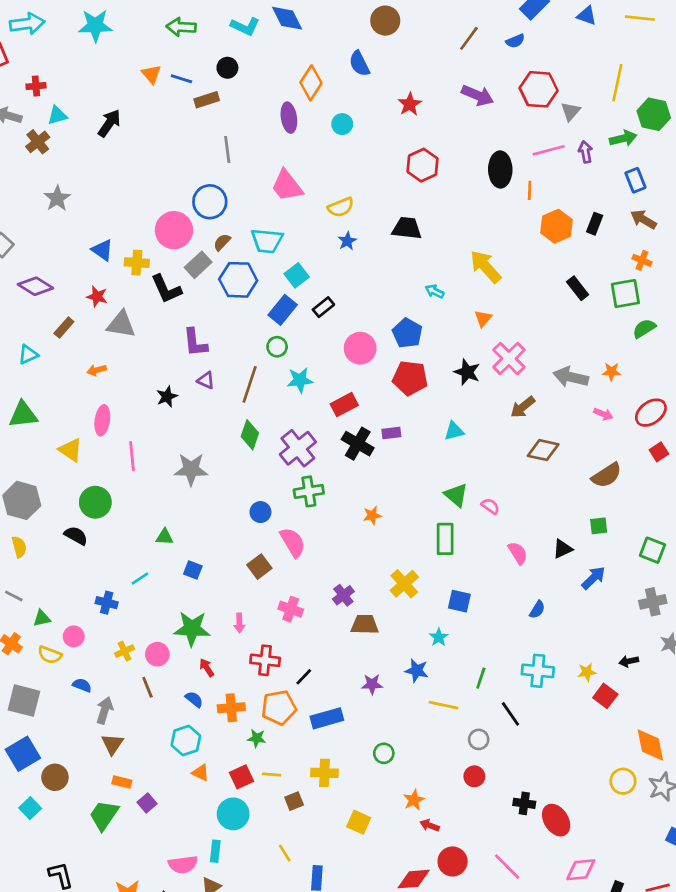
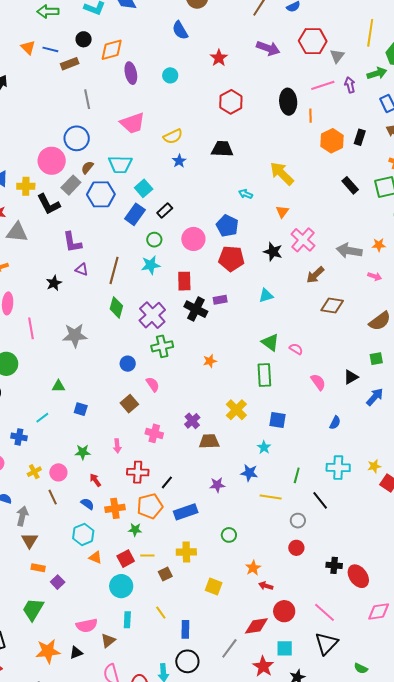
orange diamond: (311, 83) -> (112, 50), moved, turned 45
pink trapezoid: (287, 186) -> (132, 123), turned -68
green circle: (277, 347) -> (154, 240), moved
red rectangle: (344, 405) -> (184, 281), turned -60
pink semicircle: (293, 542) -> (153, 384), size x0.7
green star: (192, 629) -> (83, 452), size x0.6
green trapezoid: (104, 815) -> (33, 609), moved
cyan rectangle: (215, 851) -> (127, 620), moved

